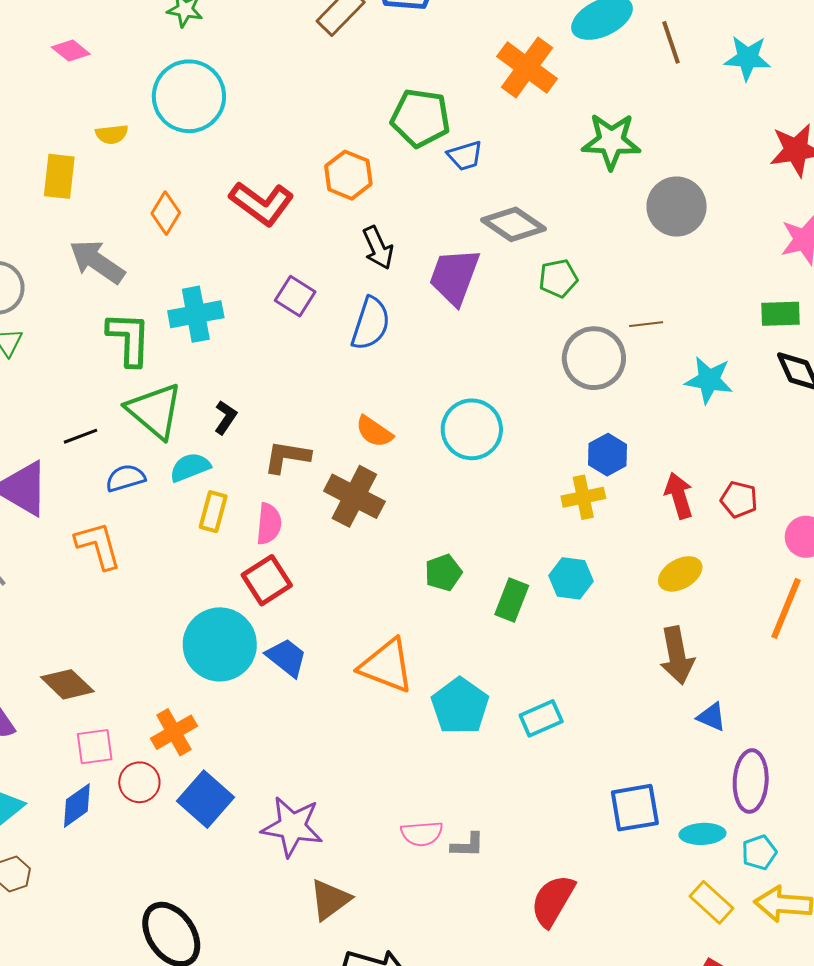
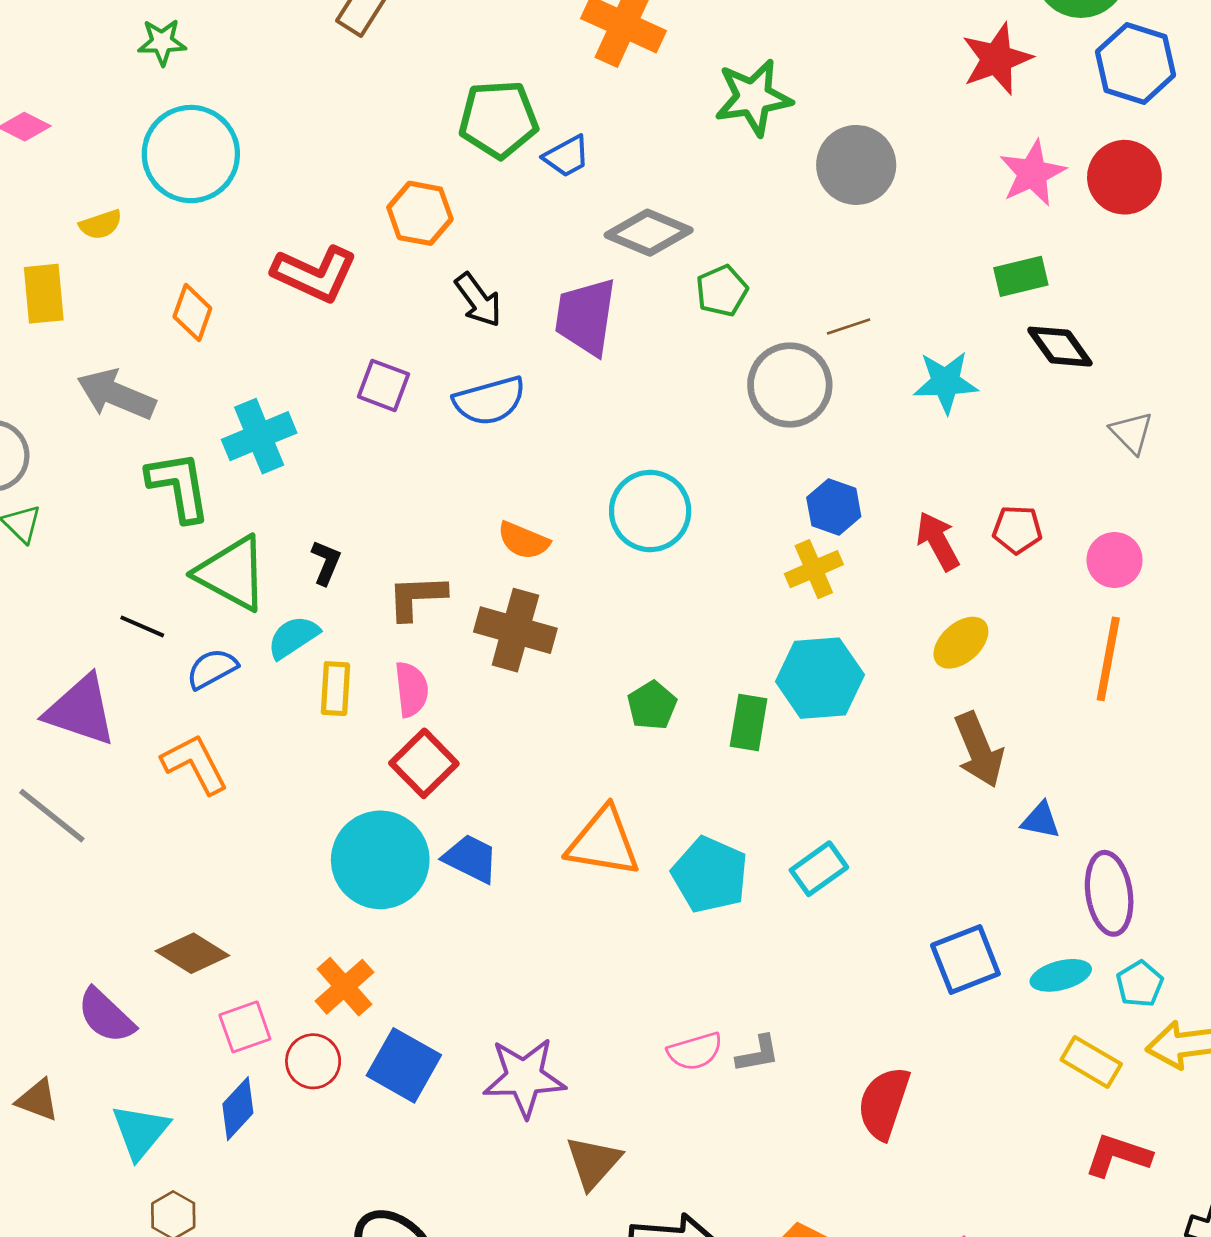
blue semicircle: (371, 324) -> (489, 401), turned 68
black line: (81, 436) -> (142, 626), turned 56
cyan hexagon: (571, 578) -> (820, 678), size x1.5

